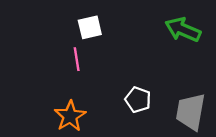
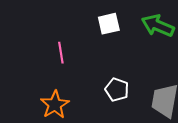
white square: (90, 27) -> (109, 24), moved

